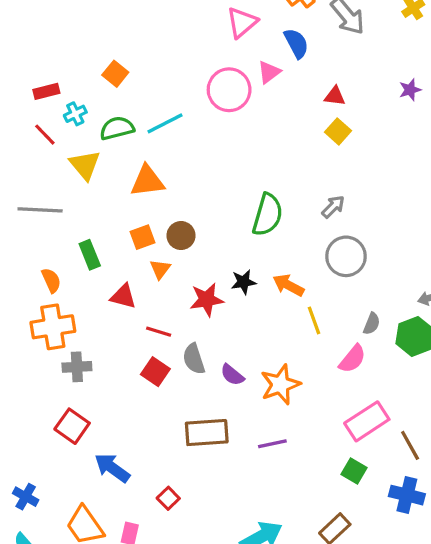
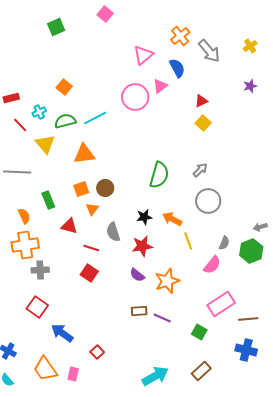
purple star: (410, 90) -> (250, 86), moved
red rectangle: (46, 91) -> (11, 98), moved
red triangle: (335, 96) -> (201, 101), turned -32
red star: (207, 300) -> (142, 246), moved
gray semicircle: (194, 359) -> (113, 232), moved
brown rectangle: (207, 433) -> (139, 311), moved, size x0.6
purple line: (272, 444) -> (162, 318), turned 36
brown line: (410, 445) -> (248, 319), turned -66
green square: (354, 471) -> (199, 332), moved

